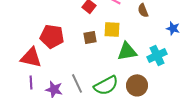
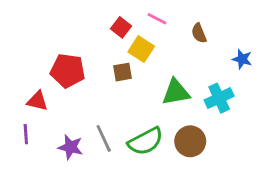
yellow square: (112, 29) -> (141, 49), moved, turned 30
red triangle: (31, 57) -> (37, 101), size x0.7
purple line: (31, 82) -> (26, 134), moved

